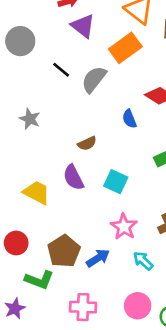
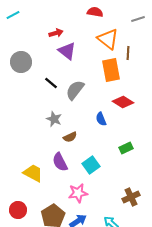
orange rectangle: (125, 48) -> (111, 70), moved, turned -65
gray star: (30, 119) -> (54, 119), moved
cyan square: (116, 182) -> (91, 165), turned 30
pink star: (124, 227) -> (78, 193), moved, turned 30

